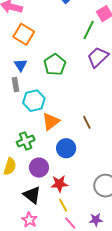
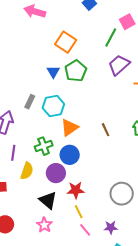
orange square: (24, 34) -> (66, 42), moved
blue triangle: (21, 65) -> (53, 72), moved
gray rectangle: (15, 85) -> (30, 102), moved, turned 32
blue circle: (66, 148) -> (70, 155), moved

